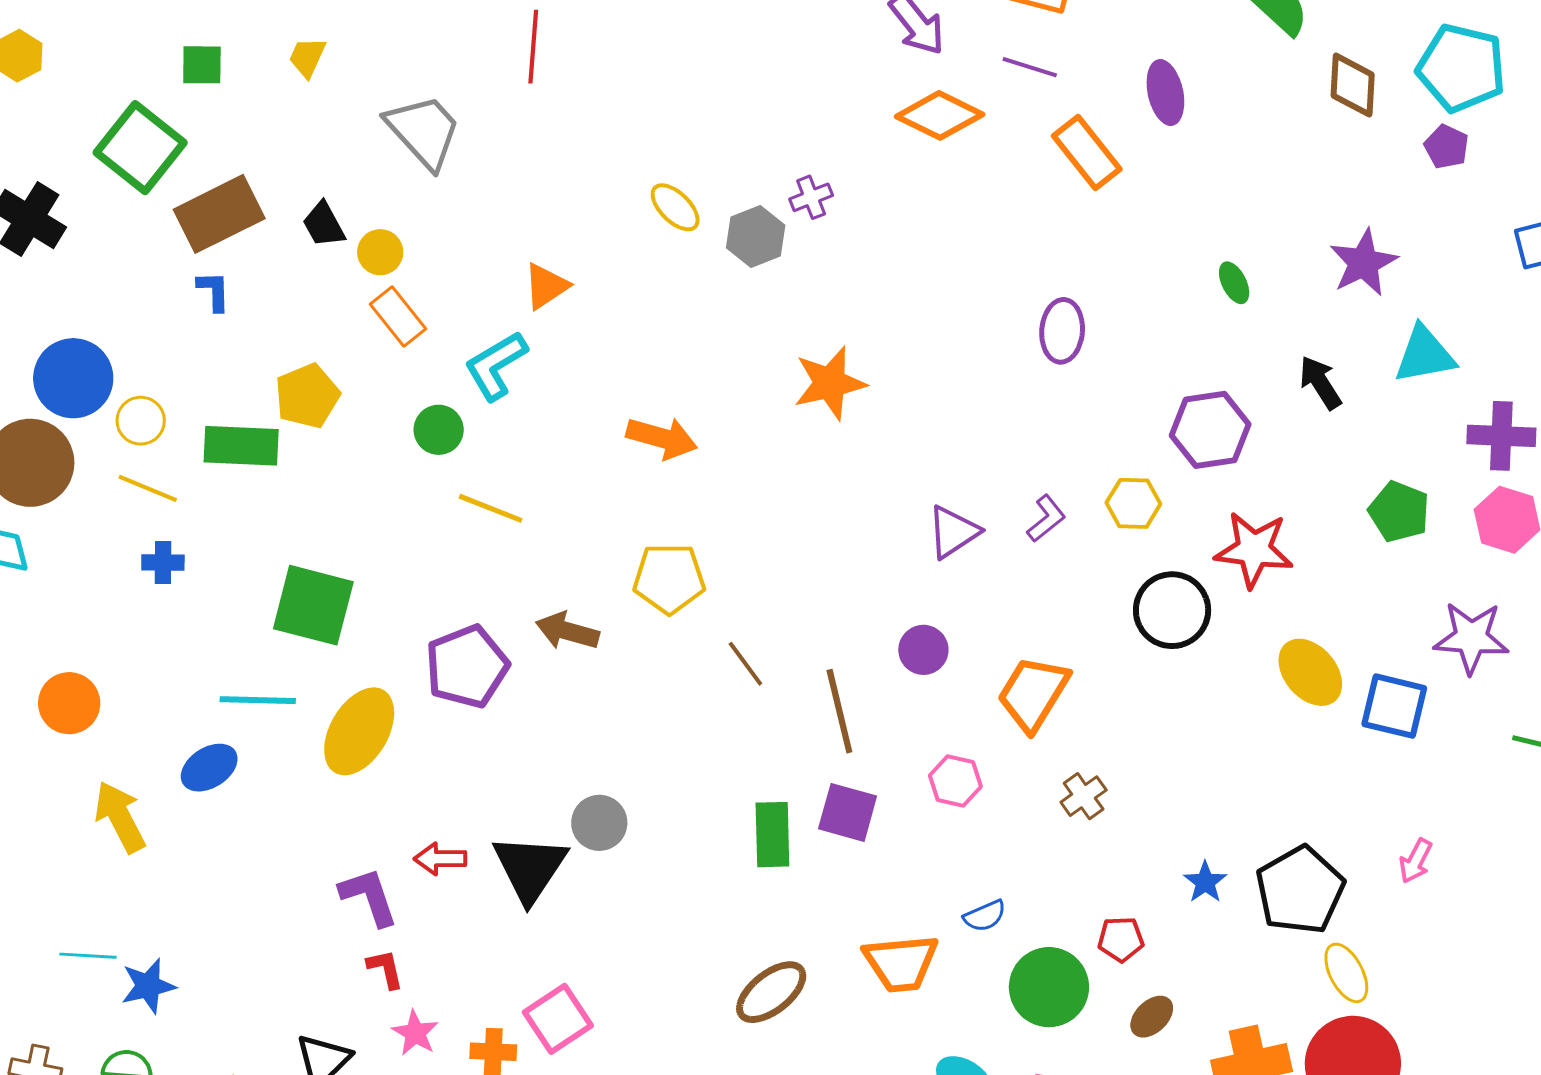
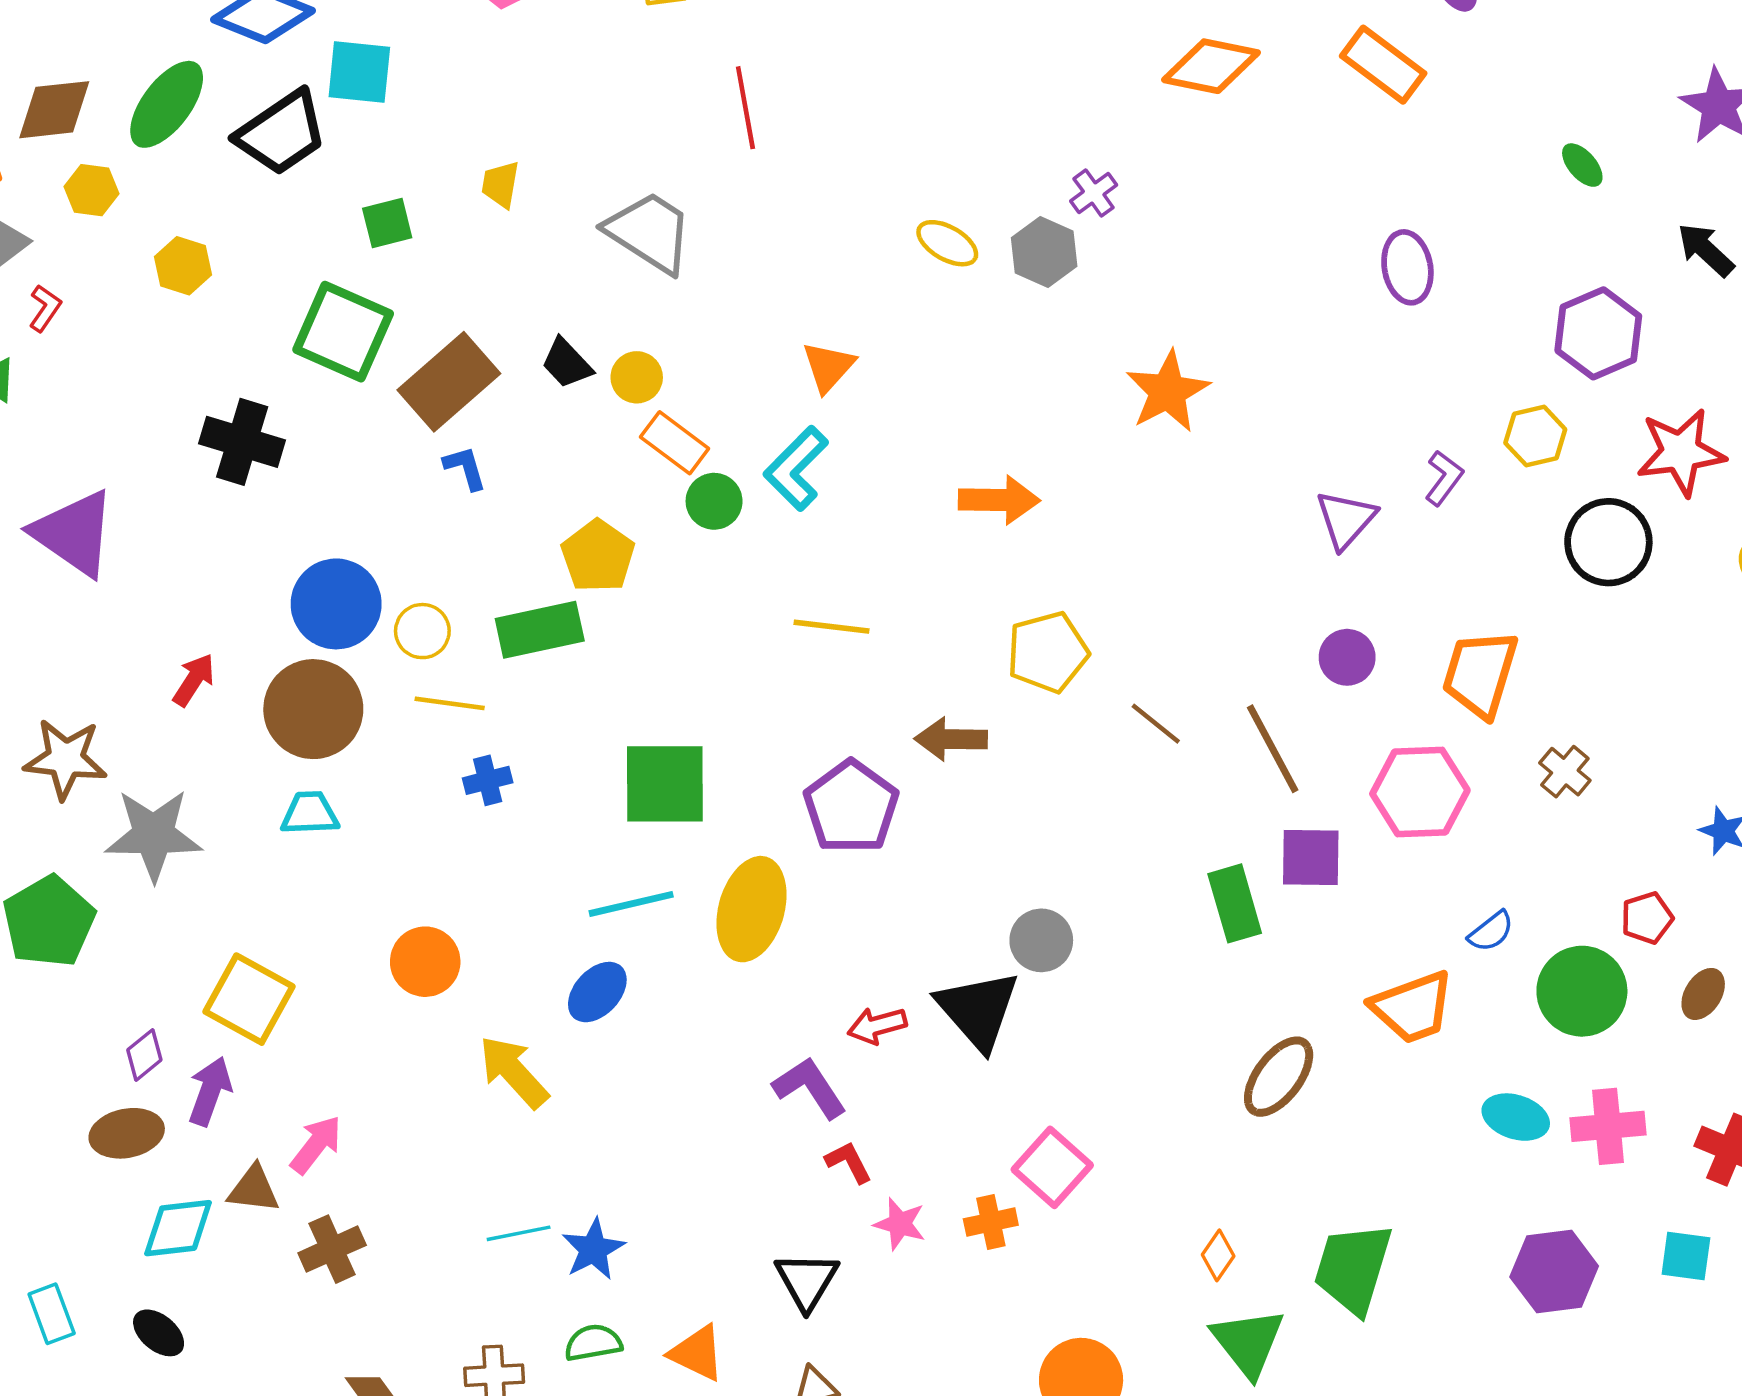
green circle: (439, 430) -> (714, 501), moved
pink hexagon: (955, 781) -> (1420, 792), size x1.6

